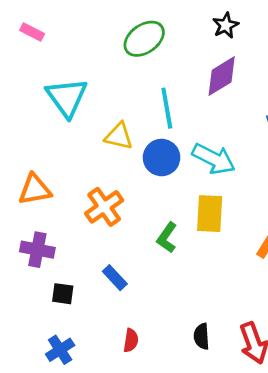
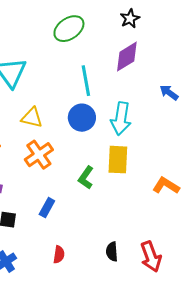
yellow triangle: (119, 136) -> (32, 118), moved
cyan arrow: (214, 159) -> (121, 119), turned 72
blue rectangle: (115, 278) -> (47, 208), turned 72

